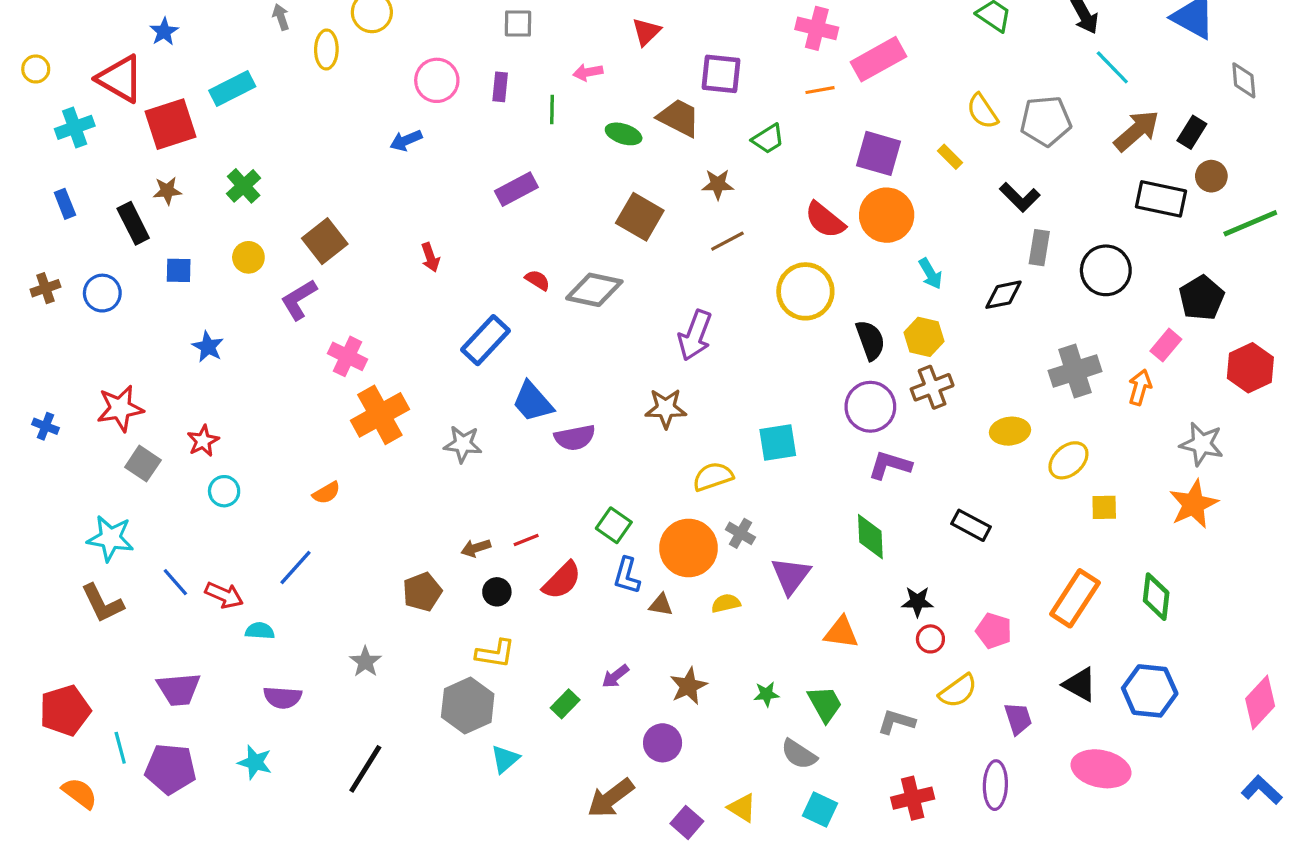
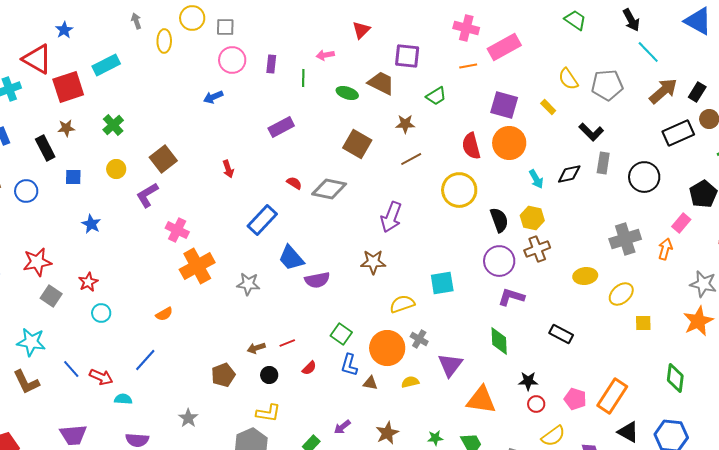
gray square: (518, 24) -> (225, 27), moved
black rectangle: (1161, 199) -> (678, 133), turned -36
red semicircle: (825, 220) -> (471, 146), turned 36
black diamond: (1004, 295) -> (569, 174), moved
red semicircle: (562, 580) -> (309, 368), size x0.6
orange rectangle: (1075, 598) -> (612, 396), moved
orange triangle: (841, 632) -> (481, 400), size x1.4

